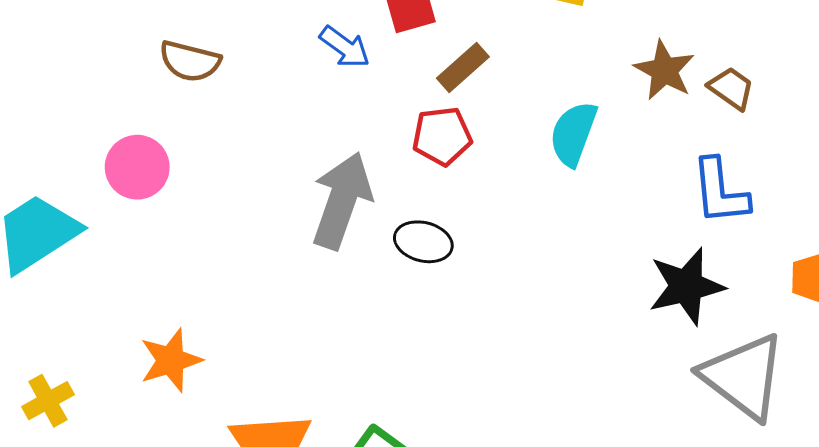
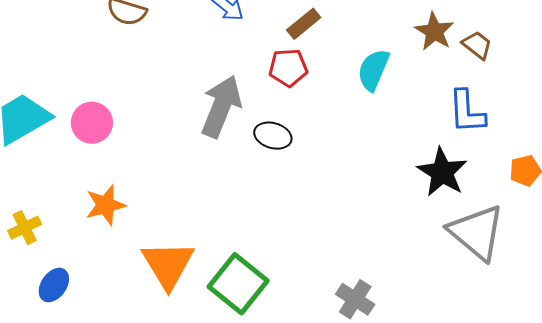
pink circle: (137, 167) -> (92, 123), moved
black star: (686, 286) -> (442, 172), turned -30

